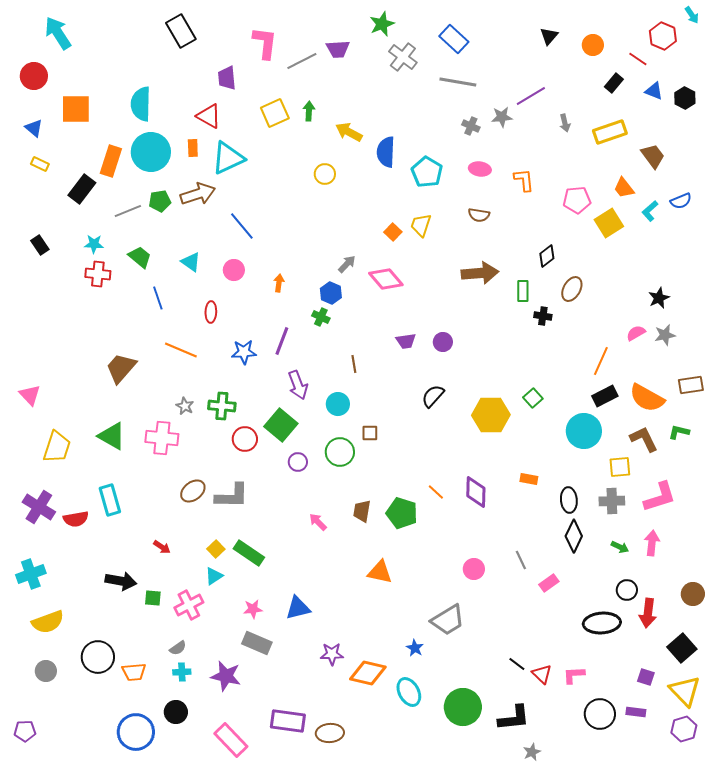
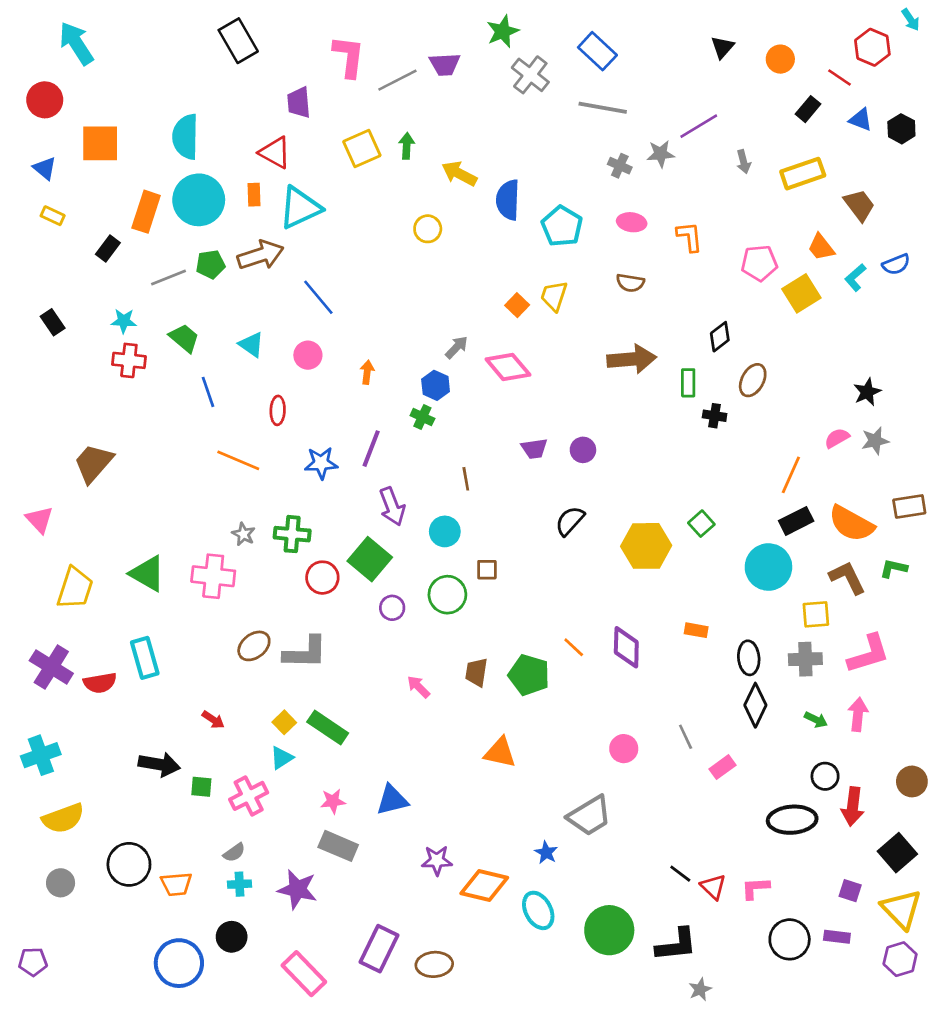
black rectangle: (82, 189) -> (108, 249), size x0.7
brown trapezoid: (121, 368) -> (93, 463), moved
purple rectangle: (288, 721) -> (379, 949), turned -72

